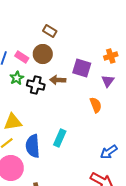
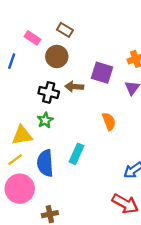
pink rectangle: (22, 57) -> (32, 38), moved
green star: (17, 78) -> (45, 120), moved
orange semicircle: (96, 105) -> (109, 121), moved

